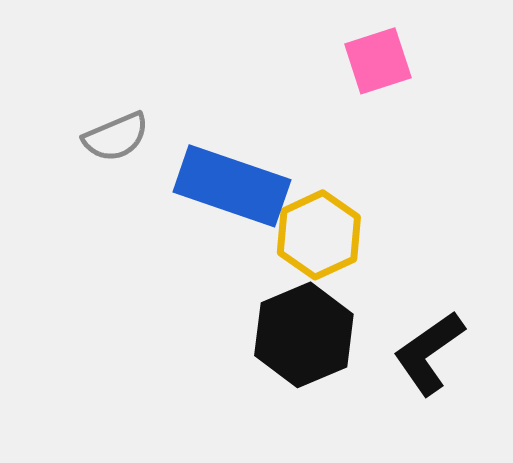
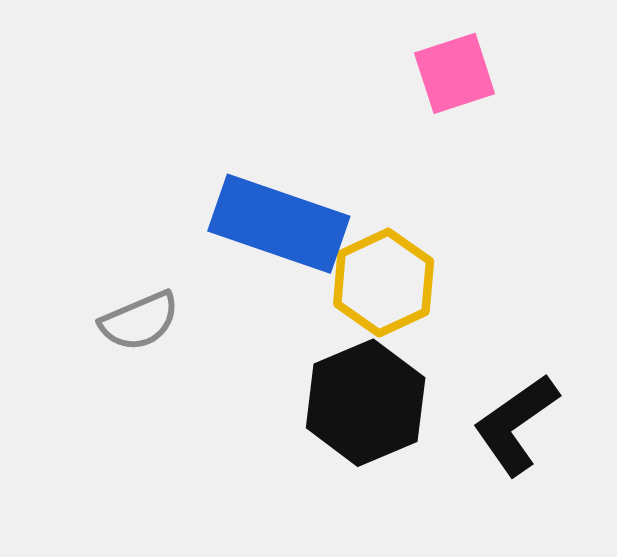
gray semicircle: (116, 137) -> (139, 321), moved

